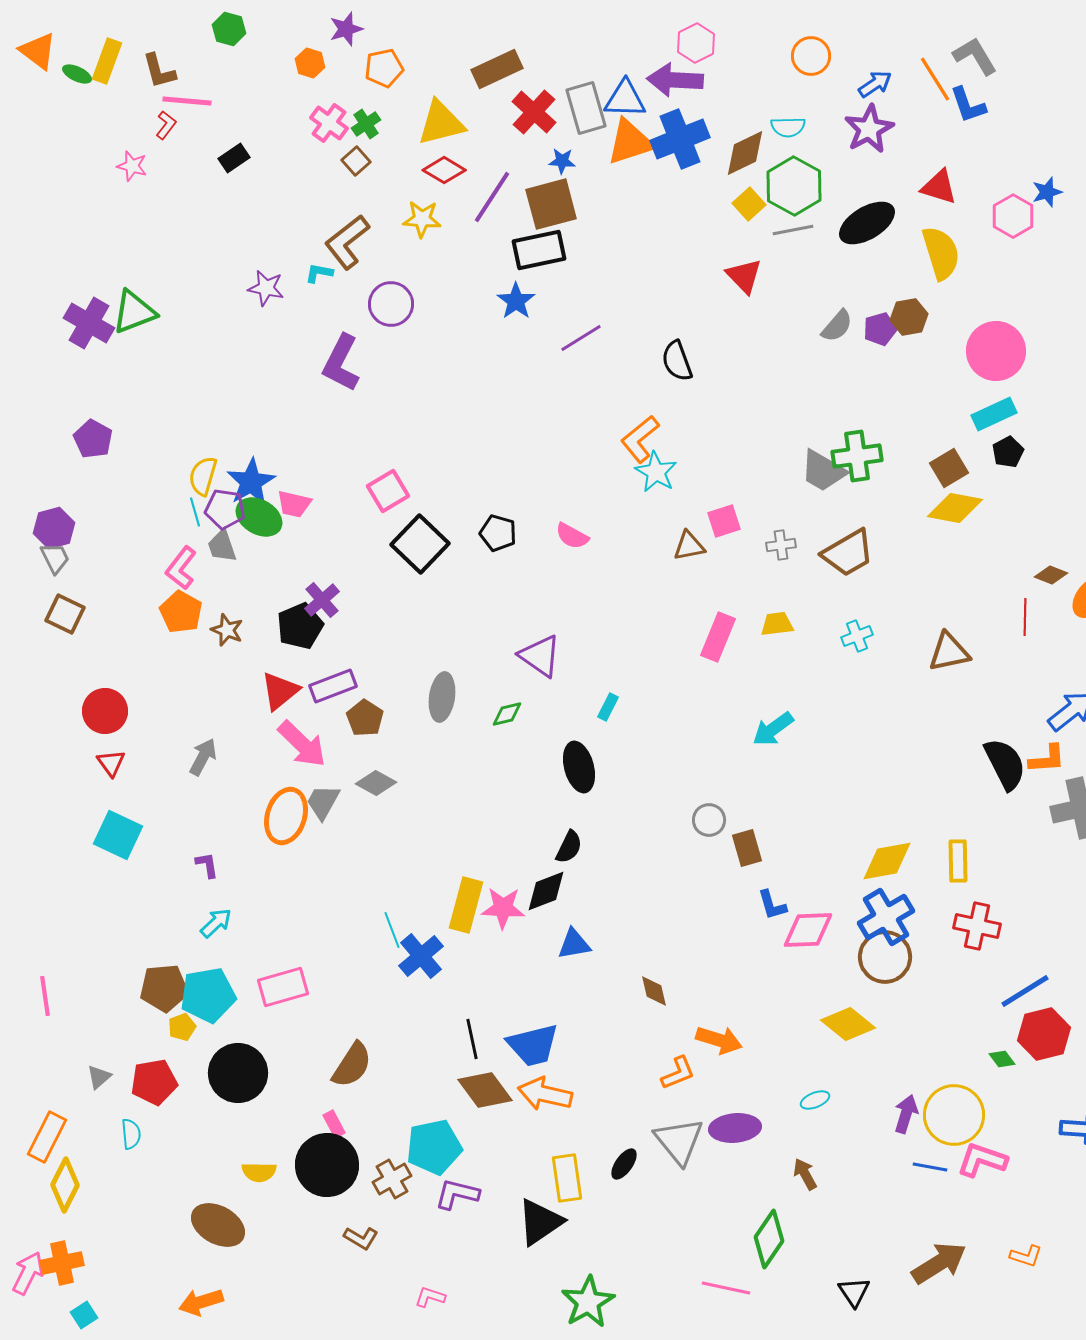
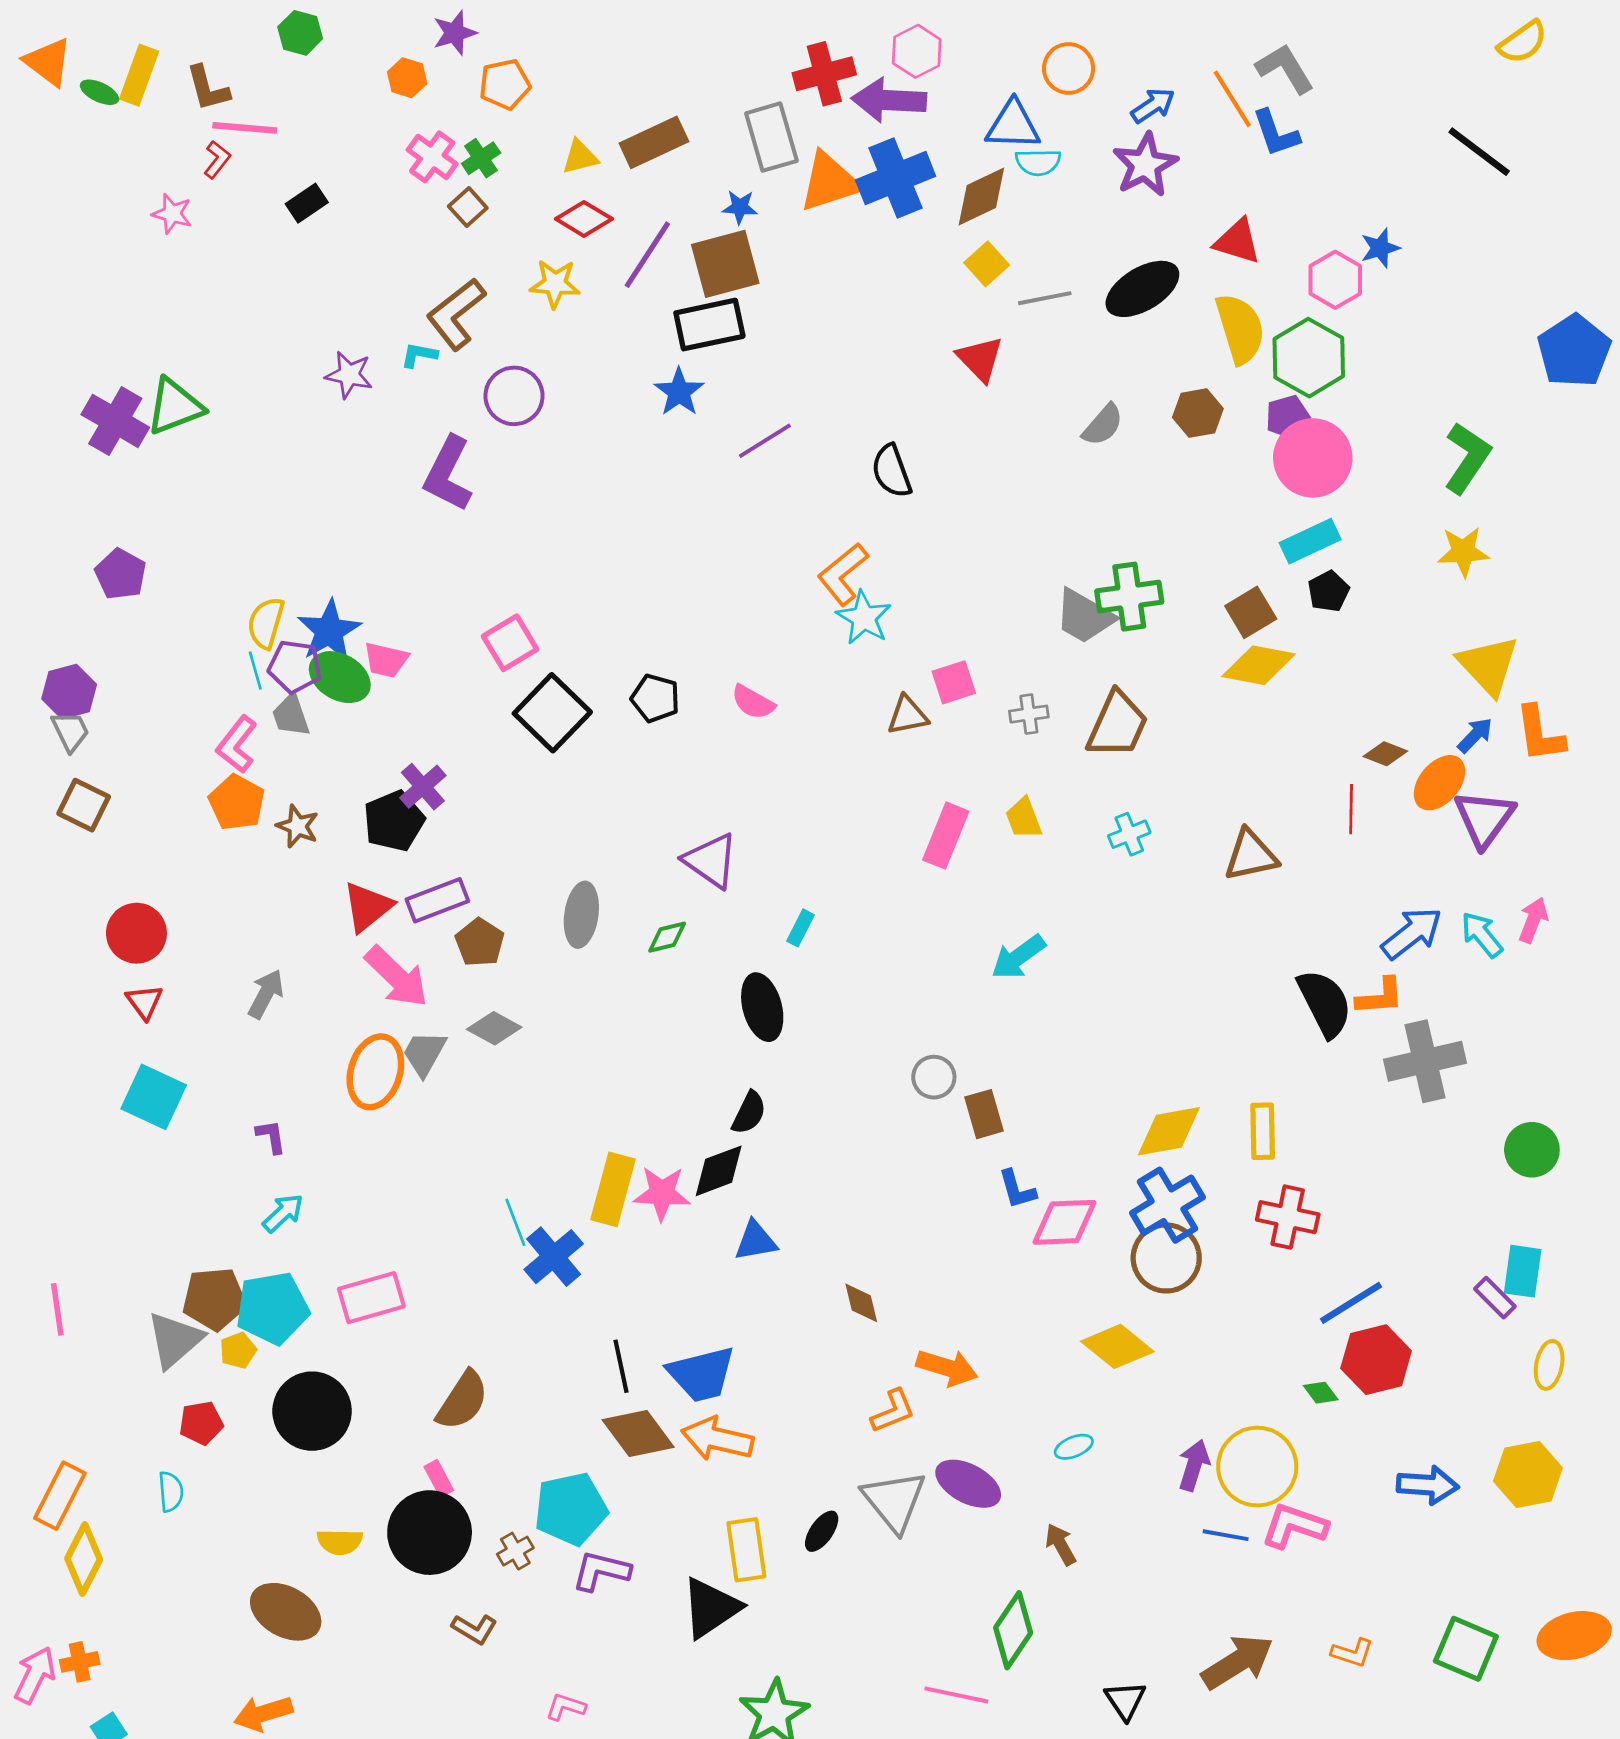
brown rectangle: (497, 69) -> (654, 142), moved
blue triangle: (625, 99) -> (1013, 125), moved
red cross: (534, 112) -> (824, 74), moved, turned 33
yellow triangle: (441, 123) -> (580, 157), size x0.6
green hexagon: (794, 186) -> (1309, 358), moved
purple pentagon: (880, 329) -> (1288, 417), moved
brown trapezoid: (848, 553) -> (1117, 725), turned -36
yellow trapezoid: (777, 624) -> (1024, 818), turned -104
gray triangle: (99, 1077) -> (175, 1340), moved, size x1.8
red pentagon: (154, 1082) -> (201, 1423), size x0.7
purple ellipse: (735, 1128) -> (968, 1484), turned 33
brown cross: (392, 1179) -> (515, 1551), size x0.7
orange cross: (62, 1263) -> (80, 1662), size x0.7

